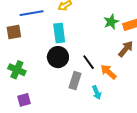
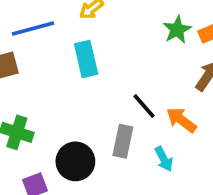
black circle: (58, 57) -> (75, 161), moved

